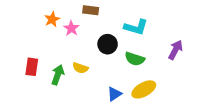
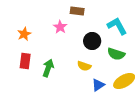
orange star: (52, 19) -> (24, 34), moved
cyan L-shape: (136, 27) -> (117, 26), turned -135
yellow semicircle: (80, 68) -> (84, 66), moved

